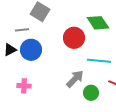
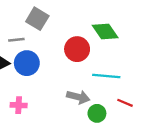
gray arrow: (75, 79) -> (78, 97), turned 60

